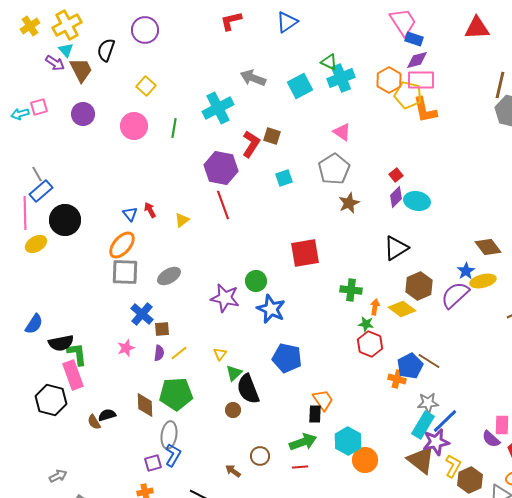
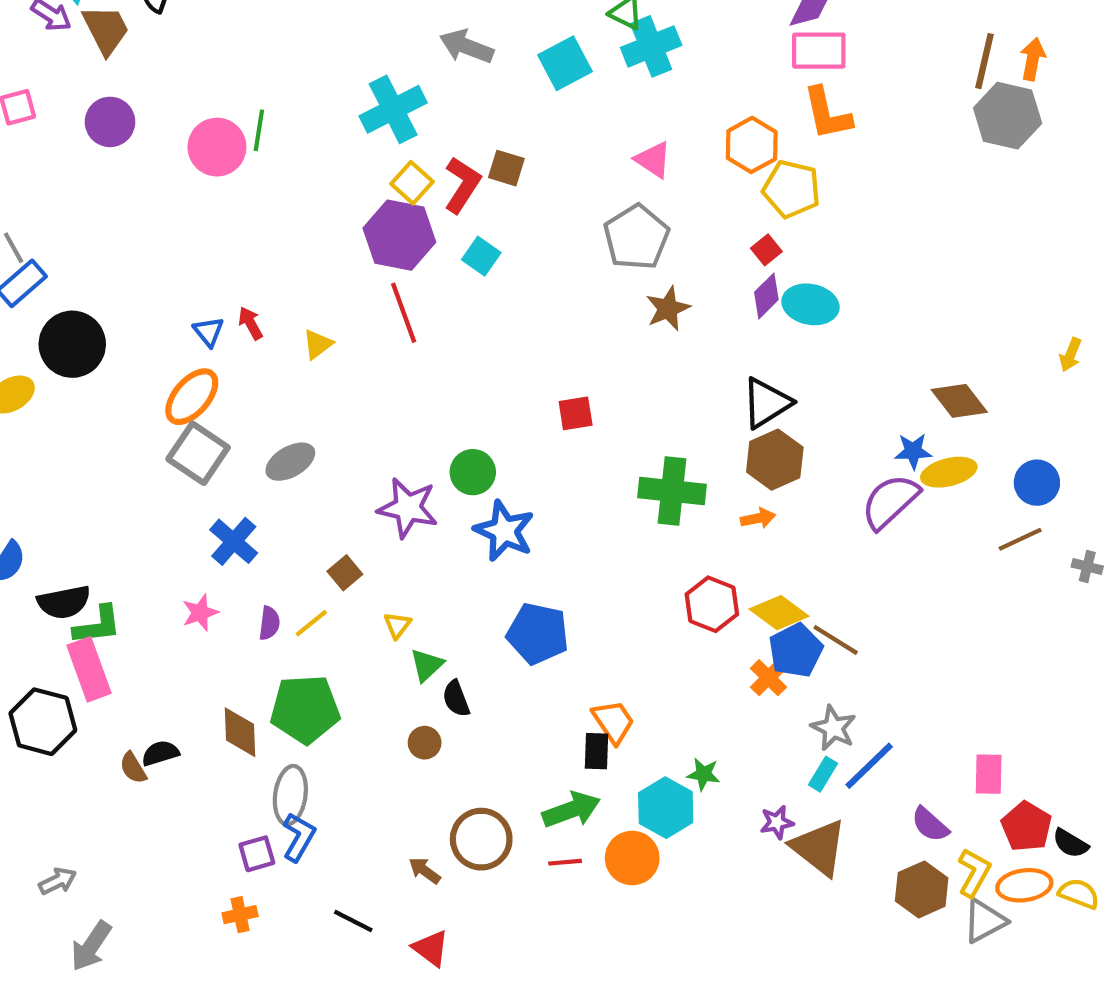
orange hexagon: (389, 80) -> (752, 145), moved
yellow square: (146, 86) -> (412, 183), moved
yellow pentagon: (408, 95) -> (792, 189), moved
green line: (174, 128) -> (259, 130), moved
cyan square: (284, 178) -> (481, 256), moved, turned -36
red square: (305, 253) -> (576, 413), size x0.6
blue star: (466, 271) -> (913, 451), turned 30
gray square: (125, 272) -> (198, 453), turned 32
brown hexagon: (419, 286) -> (775, 460), moved
green cross: (351, 290) -> (672, 491), size x1.4
orange arrow: (375, 307) -> (758, 518), moved, turned 70
yellow diamond: (402, 309) -> (779, 613), moved
green star: (366, 324) -> (703, 774), moved
brown square: (162, 329) -> (345, 573), moved, turned -35
green L-shape: (77, 354) -> (97, 625), turned 90
orange cross: (397, 379) -> (768, 678), turned 30
black semicircle: (248, 389) -> (456, 699), size x0.6
gray star: (428, 403) -> (833, 728), turned 30
cyan rectangle: (423, 425) -> (823, 774), size x0.6
purple semicircle: (491, 439) -> (930, 824), moved
purple star: (436, 442) -> (777, 822), moved, size x0.6
brown circle: (260, 456) -> (481, 839), size x1.5
orange circle: (365, 460) -> (632, 858), moved
yellow L-shape: (453, 466) -> (974, 873), moved

